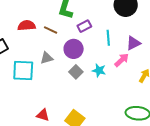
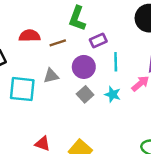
brown line: (51, 30) -> (58, 43), turned -48
cyan line: (108, 38) -> (116, 62), moved

